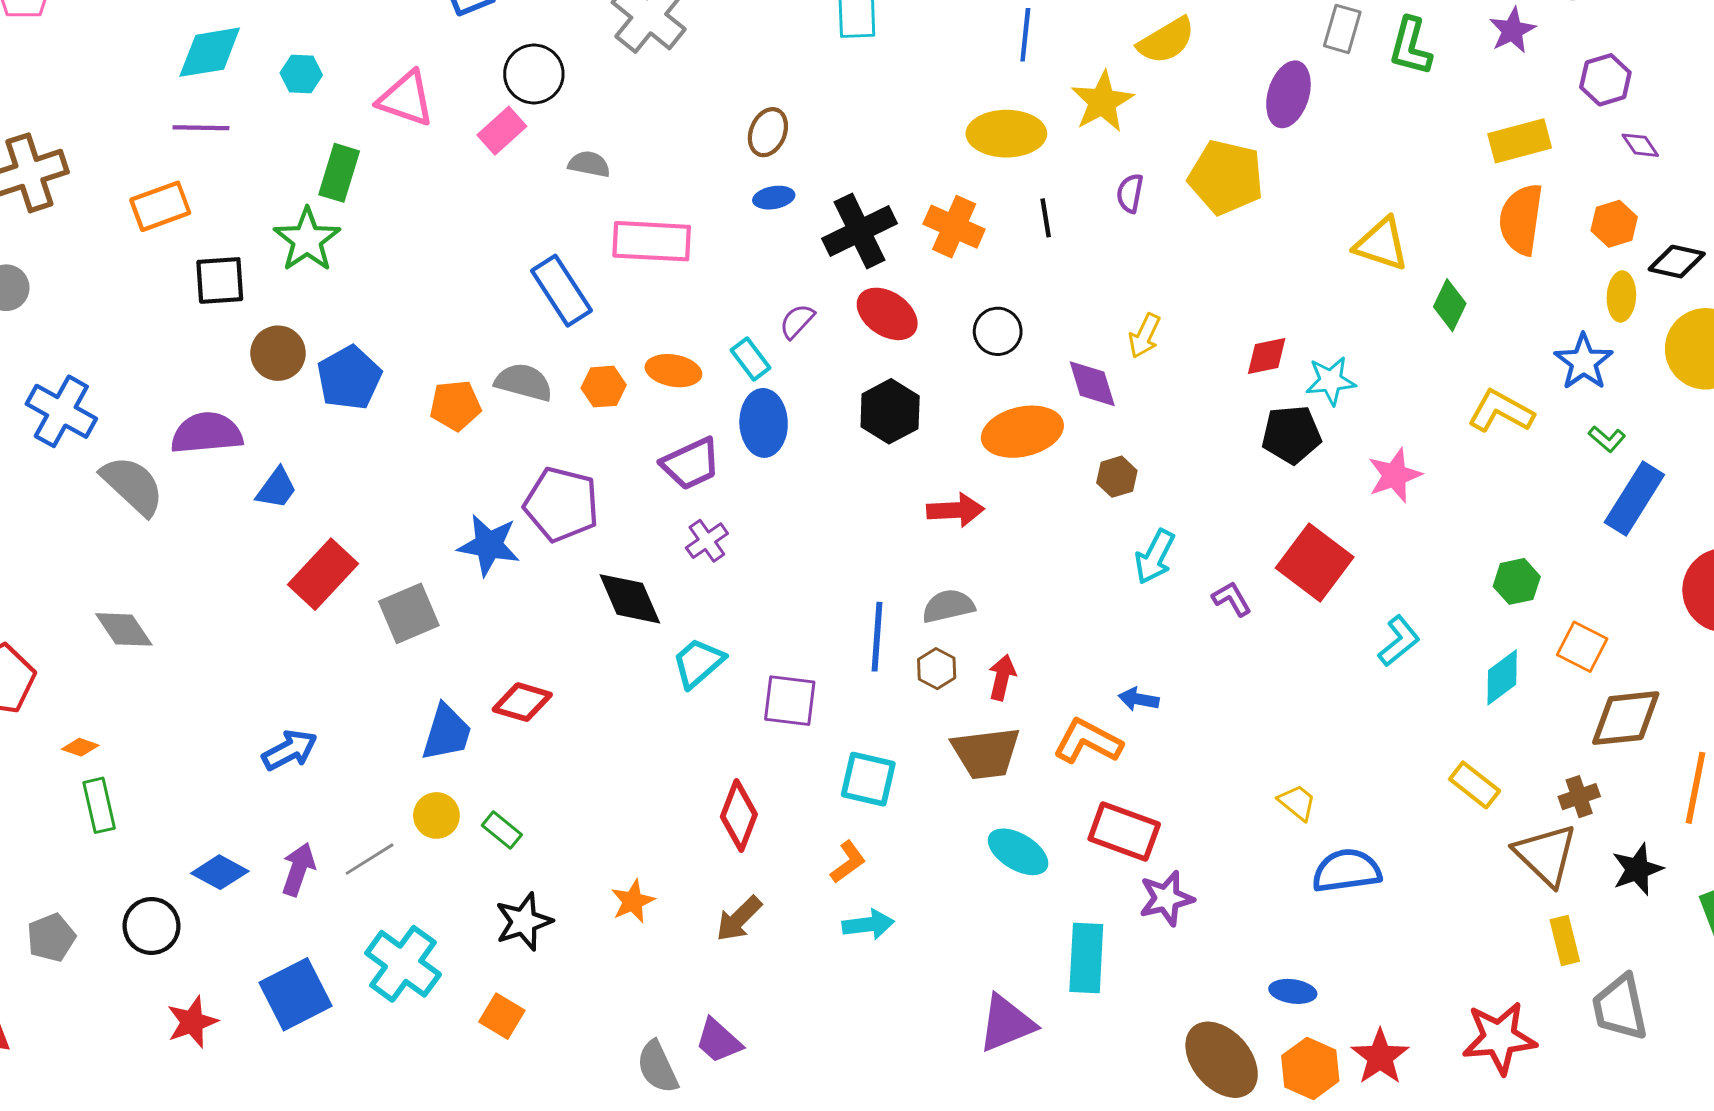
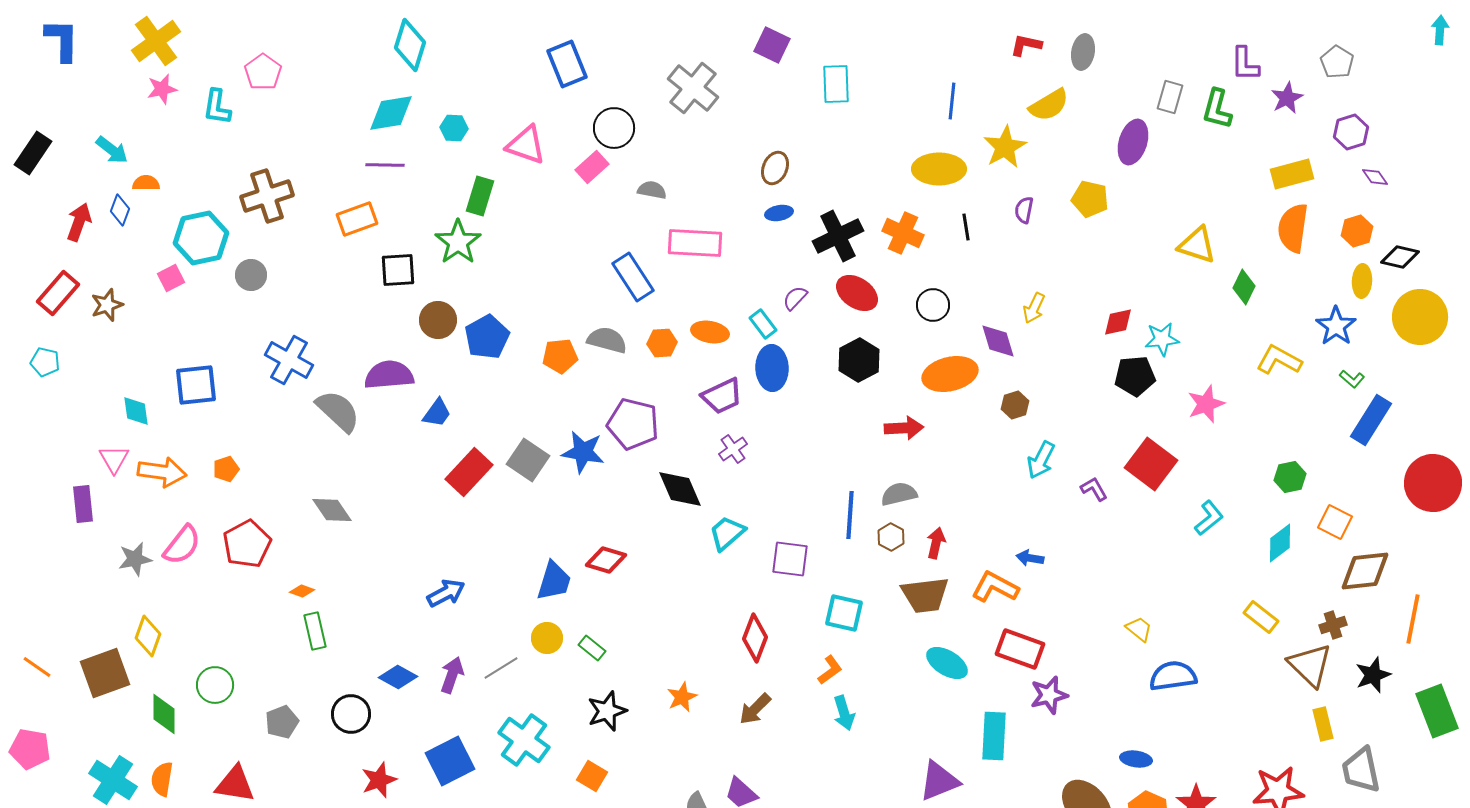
yellow pentagon: (1226, 177) -> (1090, 199), size x0.7
gray square: (409, 613) -> (528, 460), moved, turned -33
cyan arrow: (868, 925) -> (844, 713), turned 80

